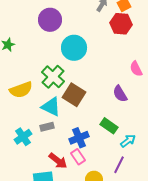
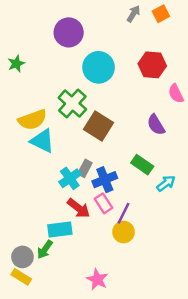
red hexagon: (121, 24) -> (152, 65), moved
cyan triangle: (51, 107) -> (42, 141), moved
gray rectangle: (47, 127) -> (85, 168), moved, turned -48
cyan cross: (23, 137) -> (70, 178), moved
purple line: (119, 165) -> (123, 213), moved

